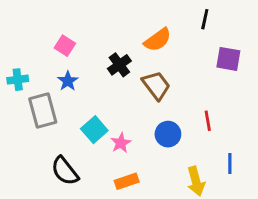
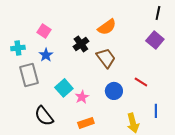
black line: (205, 19) -> (158, 13), moved
purple square: (228, 59) -> (155, 40), turned 30
cyan cross: (18, 80) -> (18, 48), moved
red line: (208, 121) -> (141, 82), turned -48

